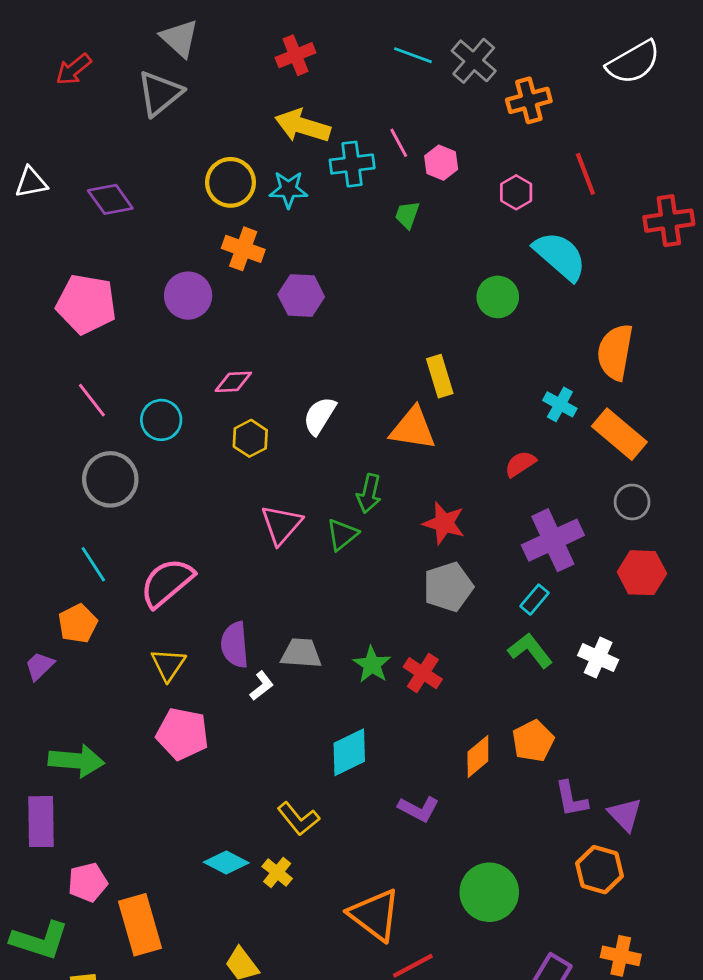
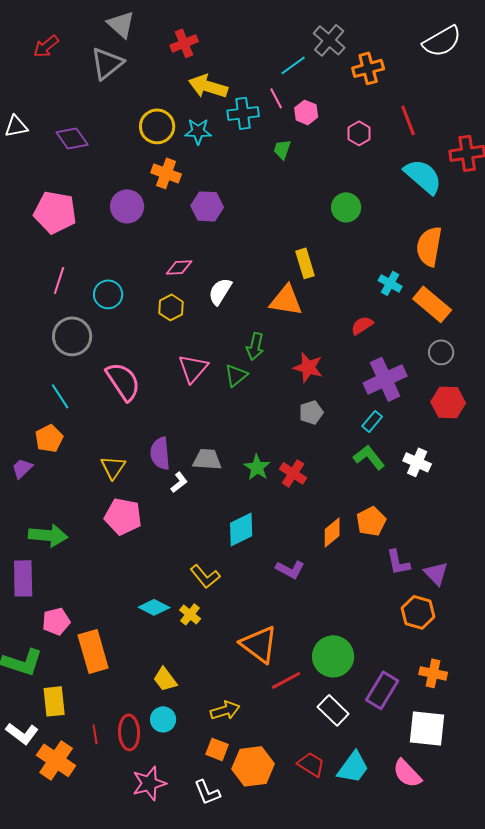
red cross: (296, 55) -> (184, 43), moved
cyan line: (413, 55) -> (293, 65), moved, turned -56
cyan semicircle: (560, 256) -> (423, 176), moved
pink diamond: (233, 382) -> (179, 267), moved
pink line: (92, 400) -> (59, 280), turned 56
pink semicircle: (167, 583) -> (123, 381), moved, turned 96
gray pentagon: (448, 587) -> (311, 412), size x0.7
green circle: (489, 892) -> (333, 656), moved

